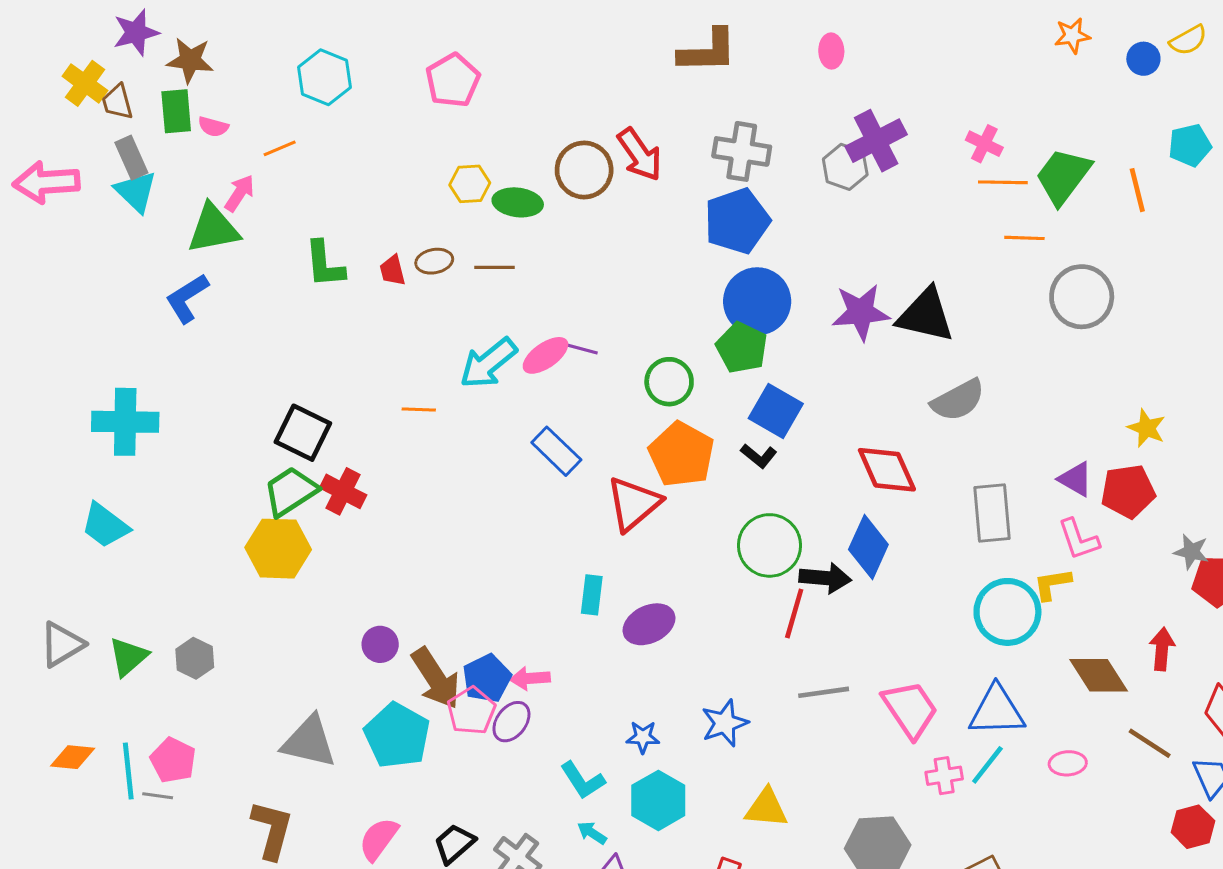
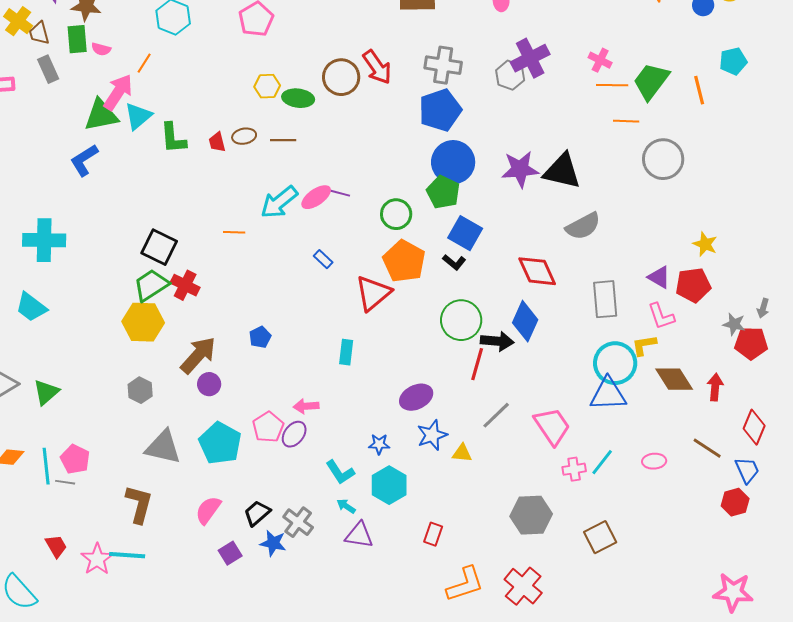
orange line: (280, 148) -> (144, 63), turned -35
cyan triangle: (136, 192) -> (138, 116), moved, turned 36
pink arrow: (240, 193) -> (118, 92), size x1.5
blue rectangle: (556, 451) -> (323, 259), size x0.6
purple ellipse: (649, 624) -> (416, 397), moved
gray hexagon: (195, 658) -> (140, 390), moved
brown diamond: (1099, 675) -> (674, 379), moved
brown arrow: (436, 678) -> (198, 355), moved, turned -105
blue pentagon: (487, 678) -> (260, 337), moved, size x0.7
gray line: (824, 692) -> (496, 415), turned -36
blue triangle: (997, 711) -> (608, 394), moved
yellow triangle: (766, 808) -> (462, 453), moved, size x0.7

